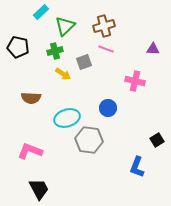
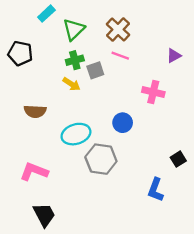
brown cross: (104, 26) -> (118, 29), turned -30
purple triangle: (153, 49) -> (174, 56), turned -32
green cross: (55, 51) -> (75, 60), moved

